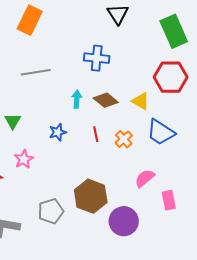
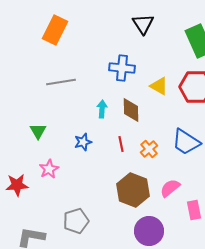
brown diamond: (106, 100) -> (131, 110), turned 50
yellow triangle: (141, 101) -> (159, 86), moved
brown hexagon: (91, 196) -> (133, 190), moved

